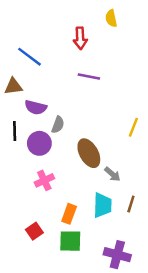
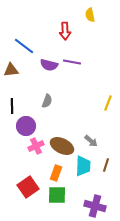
purple semicircle: (36, 107) -> (49, 65), moved
purple circle: (39, 143) -> (26, 126), moved
brown ellipse: (89, 153) -> (62, 146), moved, turned -35
red square: (34, 231) -> (28, 187), size x1.5

